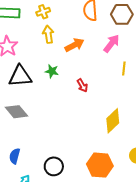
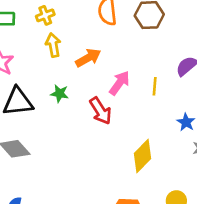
pink arrow: (111, 43) -> (120, 83), moved
red arrow: (82, 85) -> (101, 111), size x1.5

